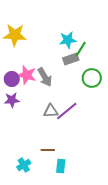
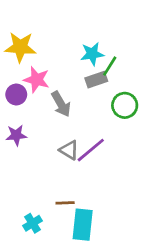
pink star: (27, 75) -> (37, 80), moved
purple circle: (12, 79) -> (16, 95), moved
gray triangle: (51, 111) -> (69, 150), turned 35
cyan rectangle: (61, 166) -> (83, 225), size x1.6

